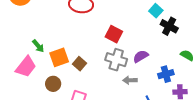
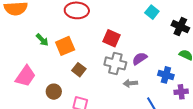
black cross: (169, 26) -> (180, 27), moved
green arrow: (38, 46) -> (42, 40), moved
orange square: (59, 57) -> (65, 46), moved
blue cross: (166, 74) -> (166, 75), turned 35

